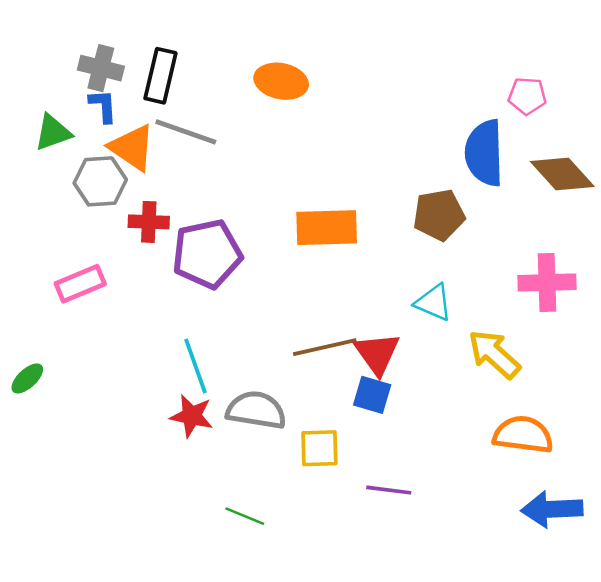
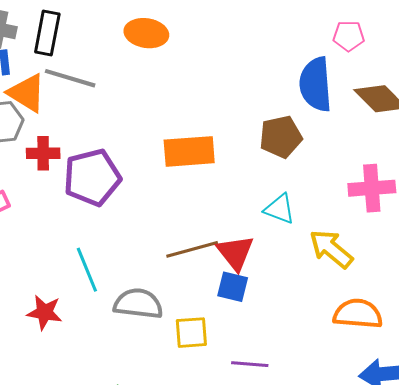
red star: (192, 416) -> (44, 312), moved

